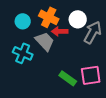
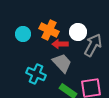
gray trapezoid: (45, 41) -> (62, 63), moved
cyan cross: (23, 53) -> (36, 74), moved

